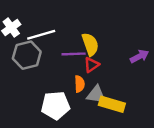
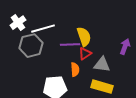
purple arrow: (139, 56) -> (125, 47), turned -42
gray triangle: (96, 95) -> (102, 65), moved

